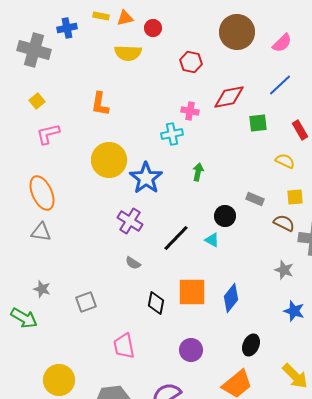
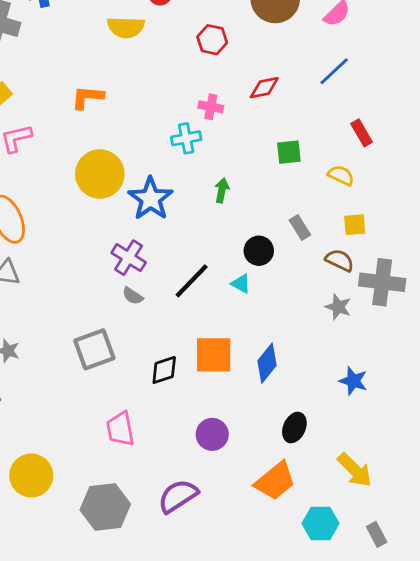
red diamond: (229, 97) -> (264, 88), size x0.7
orange L-shape: (100, 104) -> (87, 97), turned 85
green square: (258, 123) -> (289, 152), moved
gray rectangle: (255, 199) -> (300, 227), turned 36
gray semicircle: (133, 263) -> (133, 296), moved
gray star: (284, 270) -> (338, 307), moved
gray square: (86, 302) -> (94, 349), moved, size x1.4
black diamond: (156, 303) -> (164, 370), turned 60

